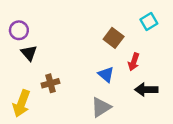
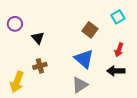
black triangle: (29, 53) -> (38, 38), moved
red arrow: (134, 62) -> (119, 50), moved
blue triangle: (106, 74) -> (84, 59), size x1.5

